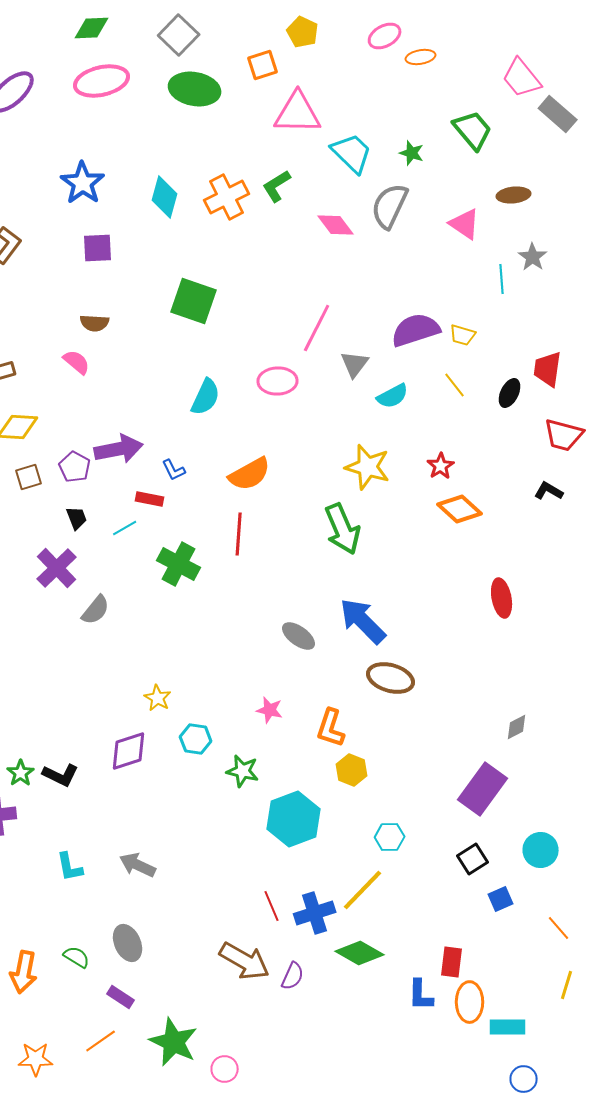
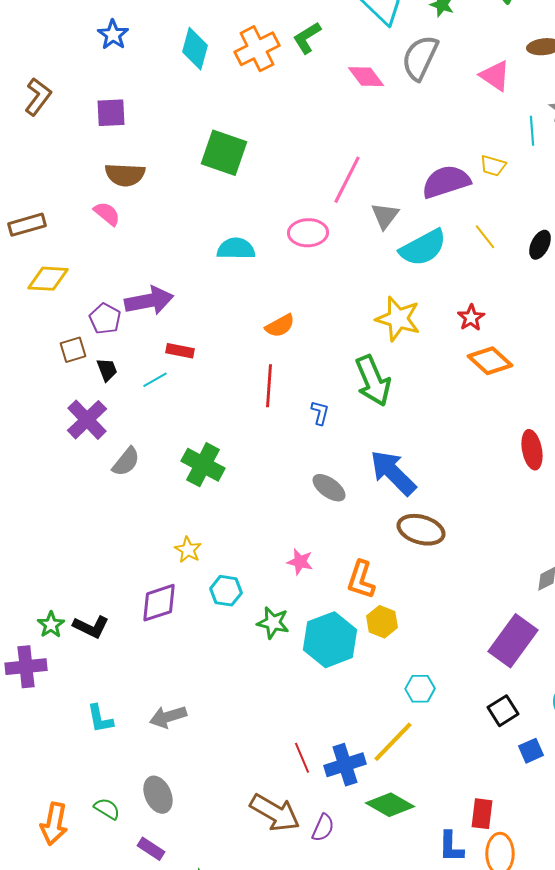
blue star: (83, 183) -> (113, 35), size x0.7
purple square: (98, 248) -> (111, 113), moved
brown semicircle: (95, 323) -> (125, 175), size x1.4
yellow trapezoid: (463, 335) -> (493, 166), moved
cyan semicircle: (393, 396) -> (423, 248), size x1.5
cyan semicircle: (206, 397) -> (236, 249), turned -114
blue L-shape: (174, 470) -> (320, 413), moved, turned -140
orange semicircle: (250, 474) -> (280, 326), size x0.7
brown square: (29, 477) -> (73, 350), moved
green cross: (179, 564) -> (203, 465), moved
cyan hexagon: (294, 819) -> (330, 640), moved
gray arrow: (138, 865) -> (168, 717), turned -42

